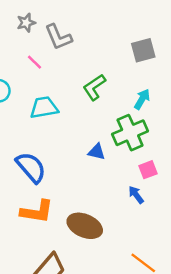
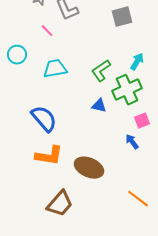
gray square: (143, 50) -> (122, 17), moved
green L-shape: (94, 87) -> (101, 71), moved

